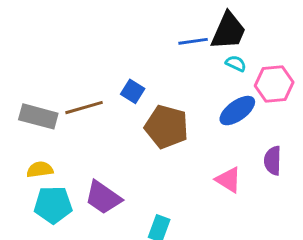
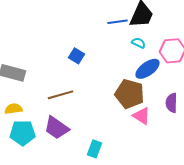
cyan semicircle: (236, 63) -> (139, 43), moved
brown line: (84, 108) -> (61, 95), moved
brown pentagon: (167, 127) -> (130, 94), moved

